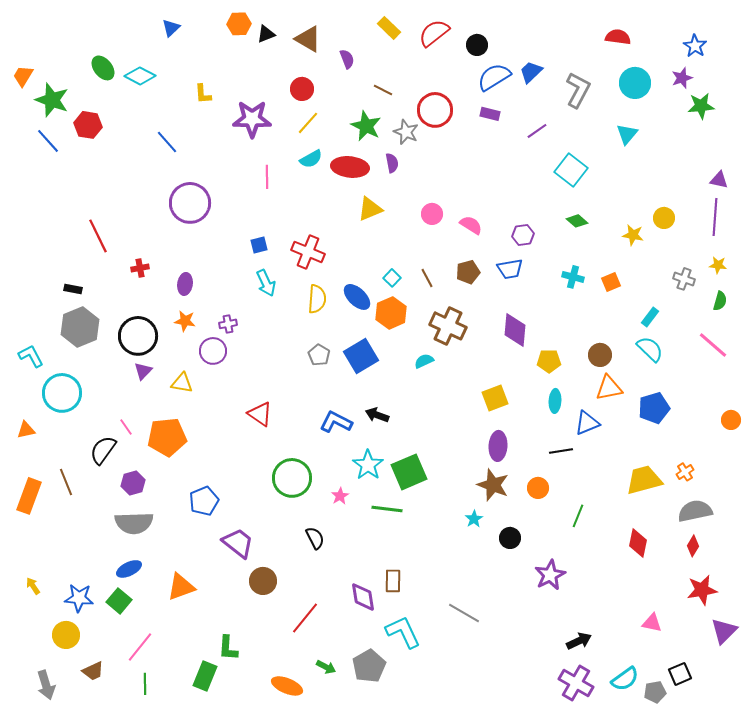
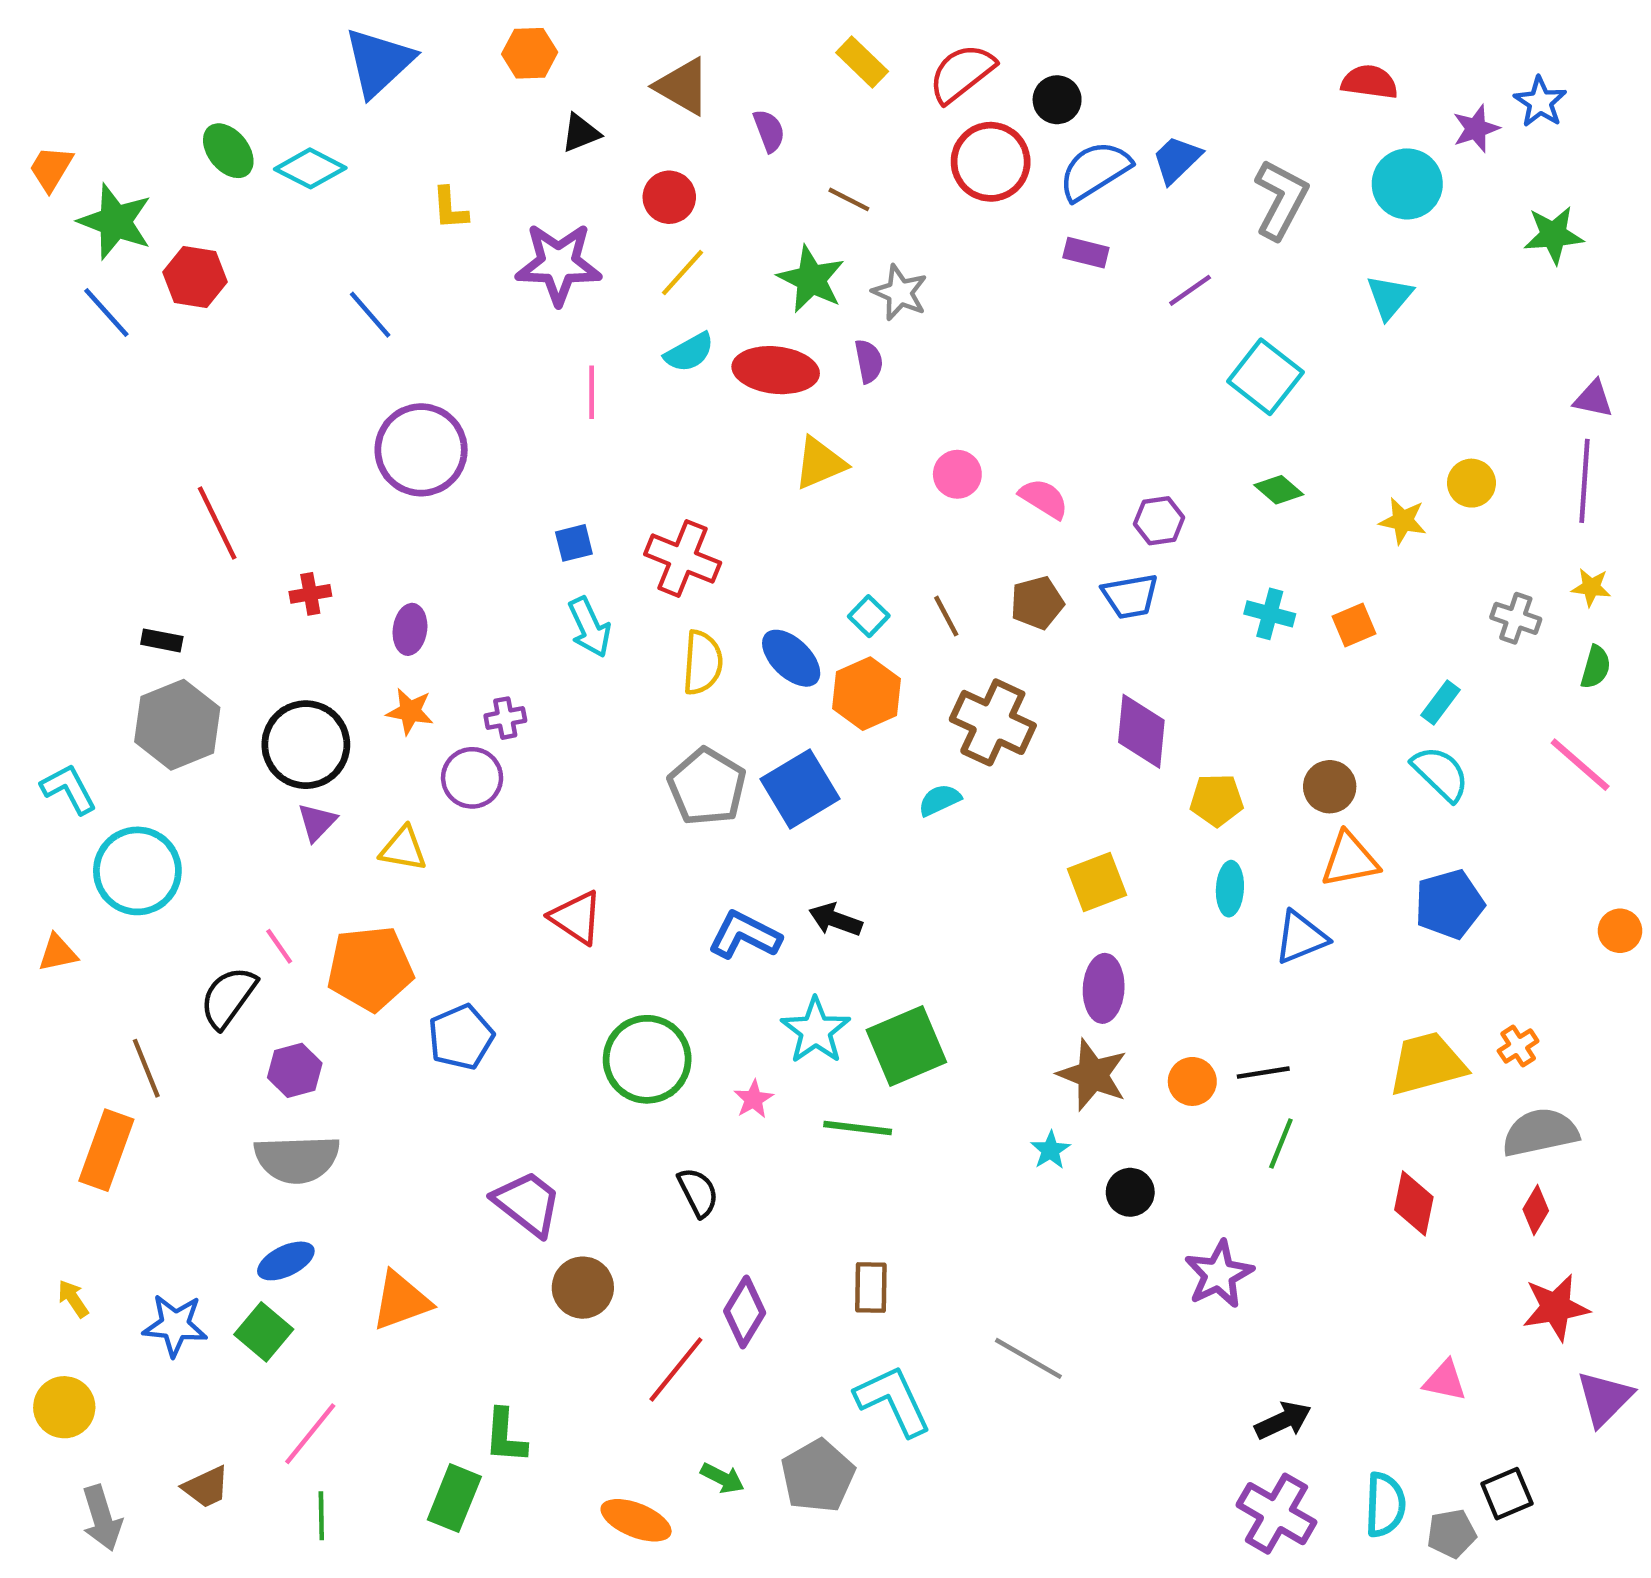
blue triangle: (171, 28) -> (379, 62), size x1.8
black triangle: (266, 34) -> (581, 133), moved
purple star: (682, 78) -> (1476, 129), moved
red circle: (435, 110) -> (991, 162), moved
gray pentagon: (319, 355) -> (707, 787), size x1.6
black line: (561, 451) -> (1263, 1073), moved
orange rectangle: (29, 496) -> (106, 1150), moved
blue pentagon: (204, 501) -> (461, 1037), moved
purple diamond: (363, 597) -> (745, 1312), moved, turned 40
yellow circle: (66, 635) -> (64, 1407), moved
cyan semicircle: (625, 679) -> (1385, 1505), turned -52

